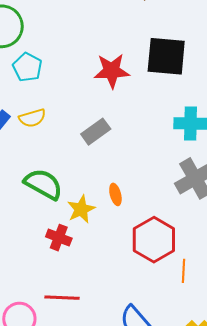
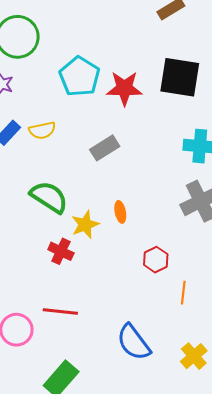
cyan pentagon: (27, 67) -> (80, 77), moved, size x1.4
red hexagon: (154, 240) -> (156, 260), size x0.6

